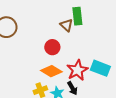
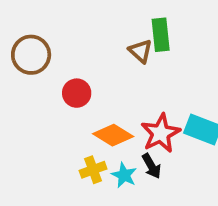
red circle: (52, 47) -> (77, 93), moved

